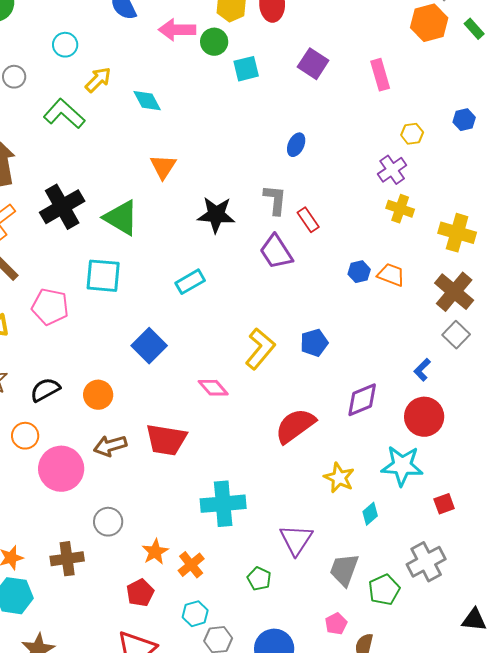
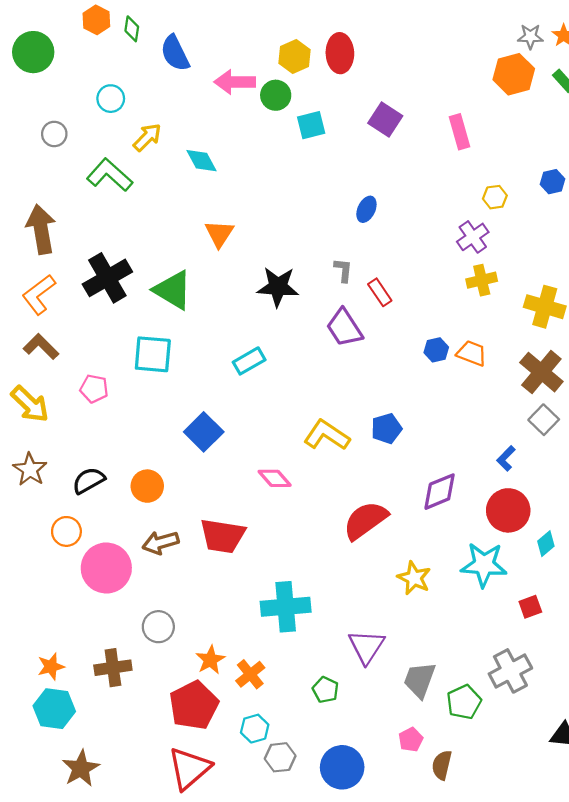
gray L-shape: (275, 200) -> (343, 270), size x0.7
yellow cross: (400, 209) -> (482, 280), turned -32
pink pentagon: (50, 307) -> (94, 389), size x0.7
yellow L-shape: (260, 349) -> (327, 435), turned -96
cyan diamond: (370, 514) -> (546, 544), moved
red pentagon: (140, 593) -> (194, 705), size x1.6

